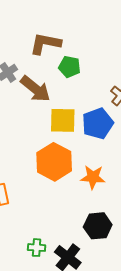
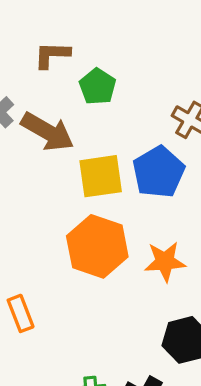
brown L-shape: (45, 44) -> (52, 55), size x0.7
green pentagon: (69, 67) -> (98, 87), turned 30

